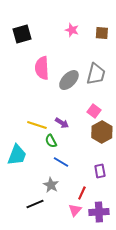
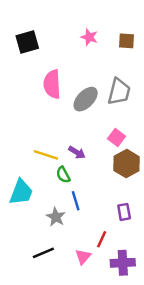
blue line: (61, 162) -> (76, 201), turned 42
gray star: (51, 185) -> (56, 217), moved
pink triangle: (75, 210) -> (83, 257), moved

